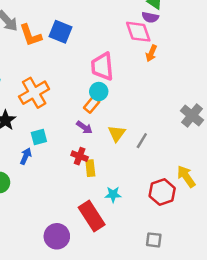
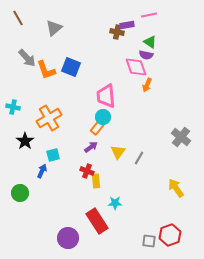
purple arrow: (84, 127) -> (91, 147), turned -72
red hexagon: (162, 192) -> (170, 235), moved

